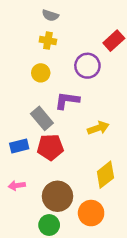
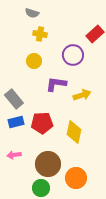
gray semicircle: (50, 15) -> (32, 13), moved
gray rectangle: (42, 118) -> (14, 99), moved
yellow arrow: (98, 128) -> (82, 95), moved
yellow diamond: (105, 175) -> (74, 132), moved, turned -40

